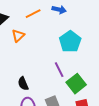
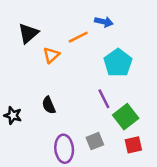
orange line: (33, 14) -> (78, 37), moved
black semicircle: (23, 84) -> (49, 105), moved

